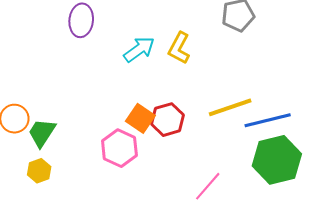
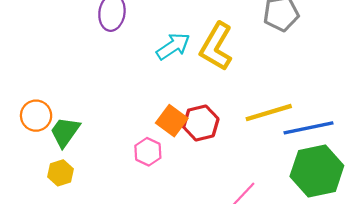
yellow L-shape: (179, 48) -> (216, 47), size x1.4
pink hexagon: (119, 148) -> (148, 152), size x0.7

